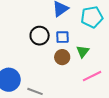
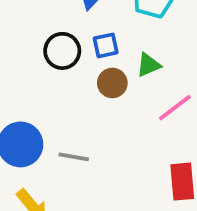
green triangle: (83, 51) -> (148, 65), turned 40

